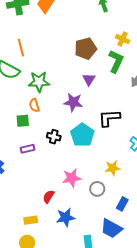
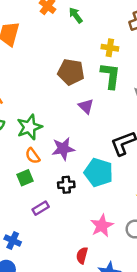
brown pentagon: (86, 48) -> (71, 72), turned -30
purple star: (73, 102) -> (63, 149), moved

